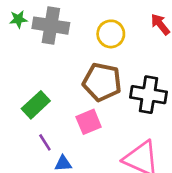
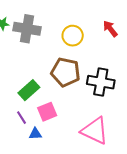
green rectangle: (36, 105) -> (29, 90), moved
pink square: (89, 122) -> (47, 112), moved

